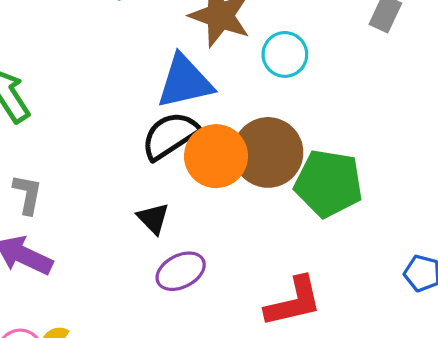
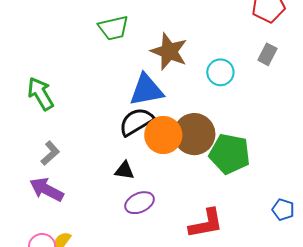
cyan circle: (285, 54) -> (220, 72), moved
gray L-shape: (27, 194) -> (50, 153), turned 35
black triangle: (153, 218) -> (124, 171), turned -40

